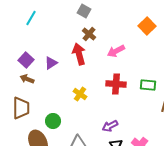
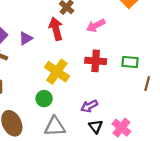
yellow cross: (80, 94) -> (57, 72), size x1.6
green circle: (53, 121) -> (44, 99), moved

